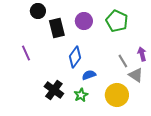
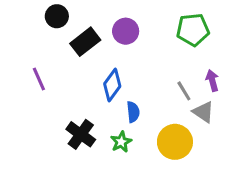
green pentagon: (117, 21) -> (193, 30), moved, turned -30
black rectangle: (57, 28) -> (85, 42), turned 66
blue semicircle: (89, 75) -> (133, 112), turned 104

